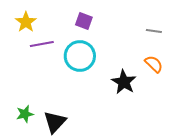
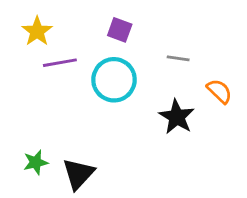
gray line: (154, 31) -> (178, 58), moved

